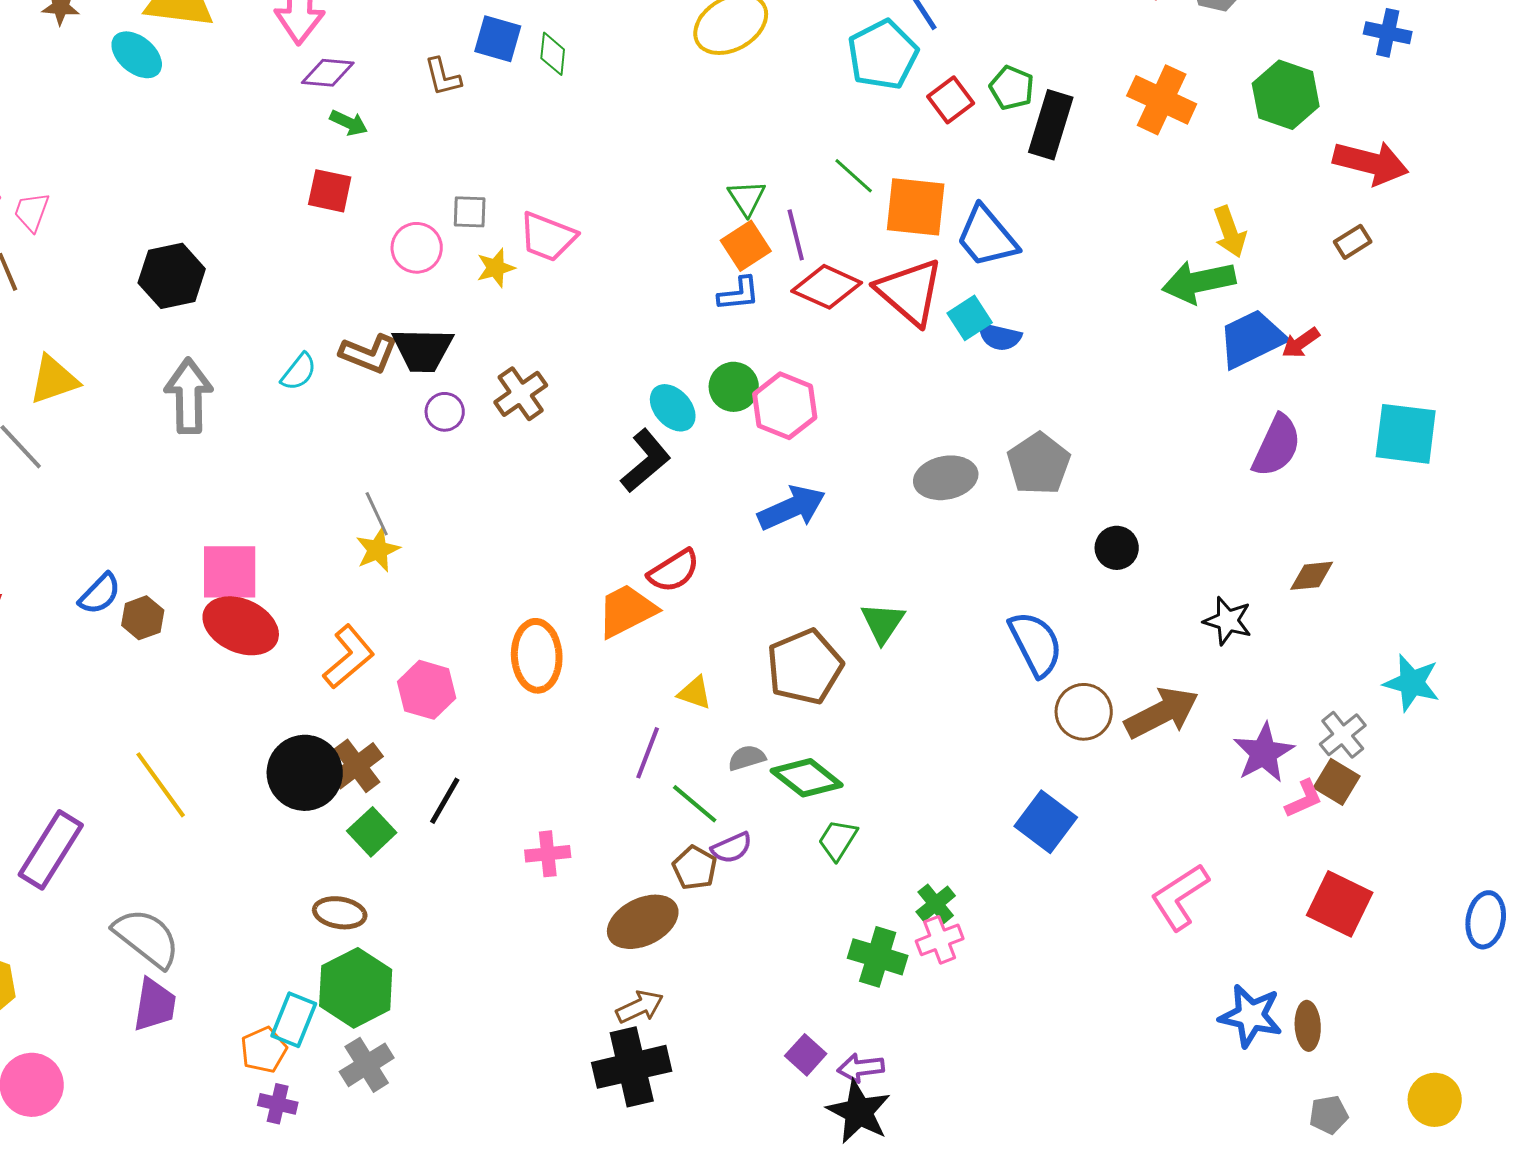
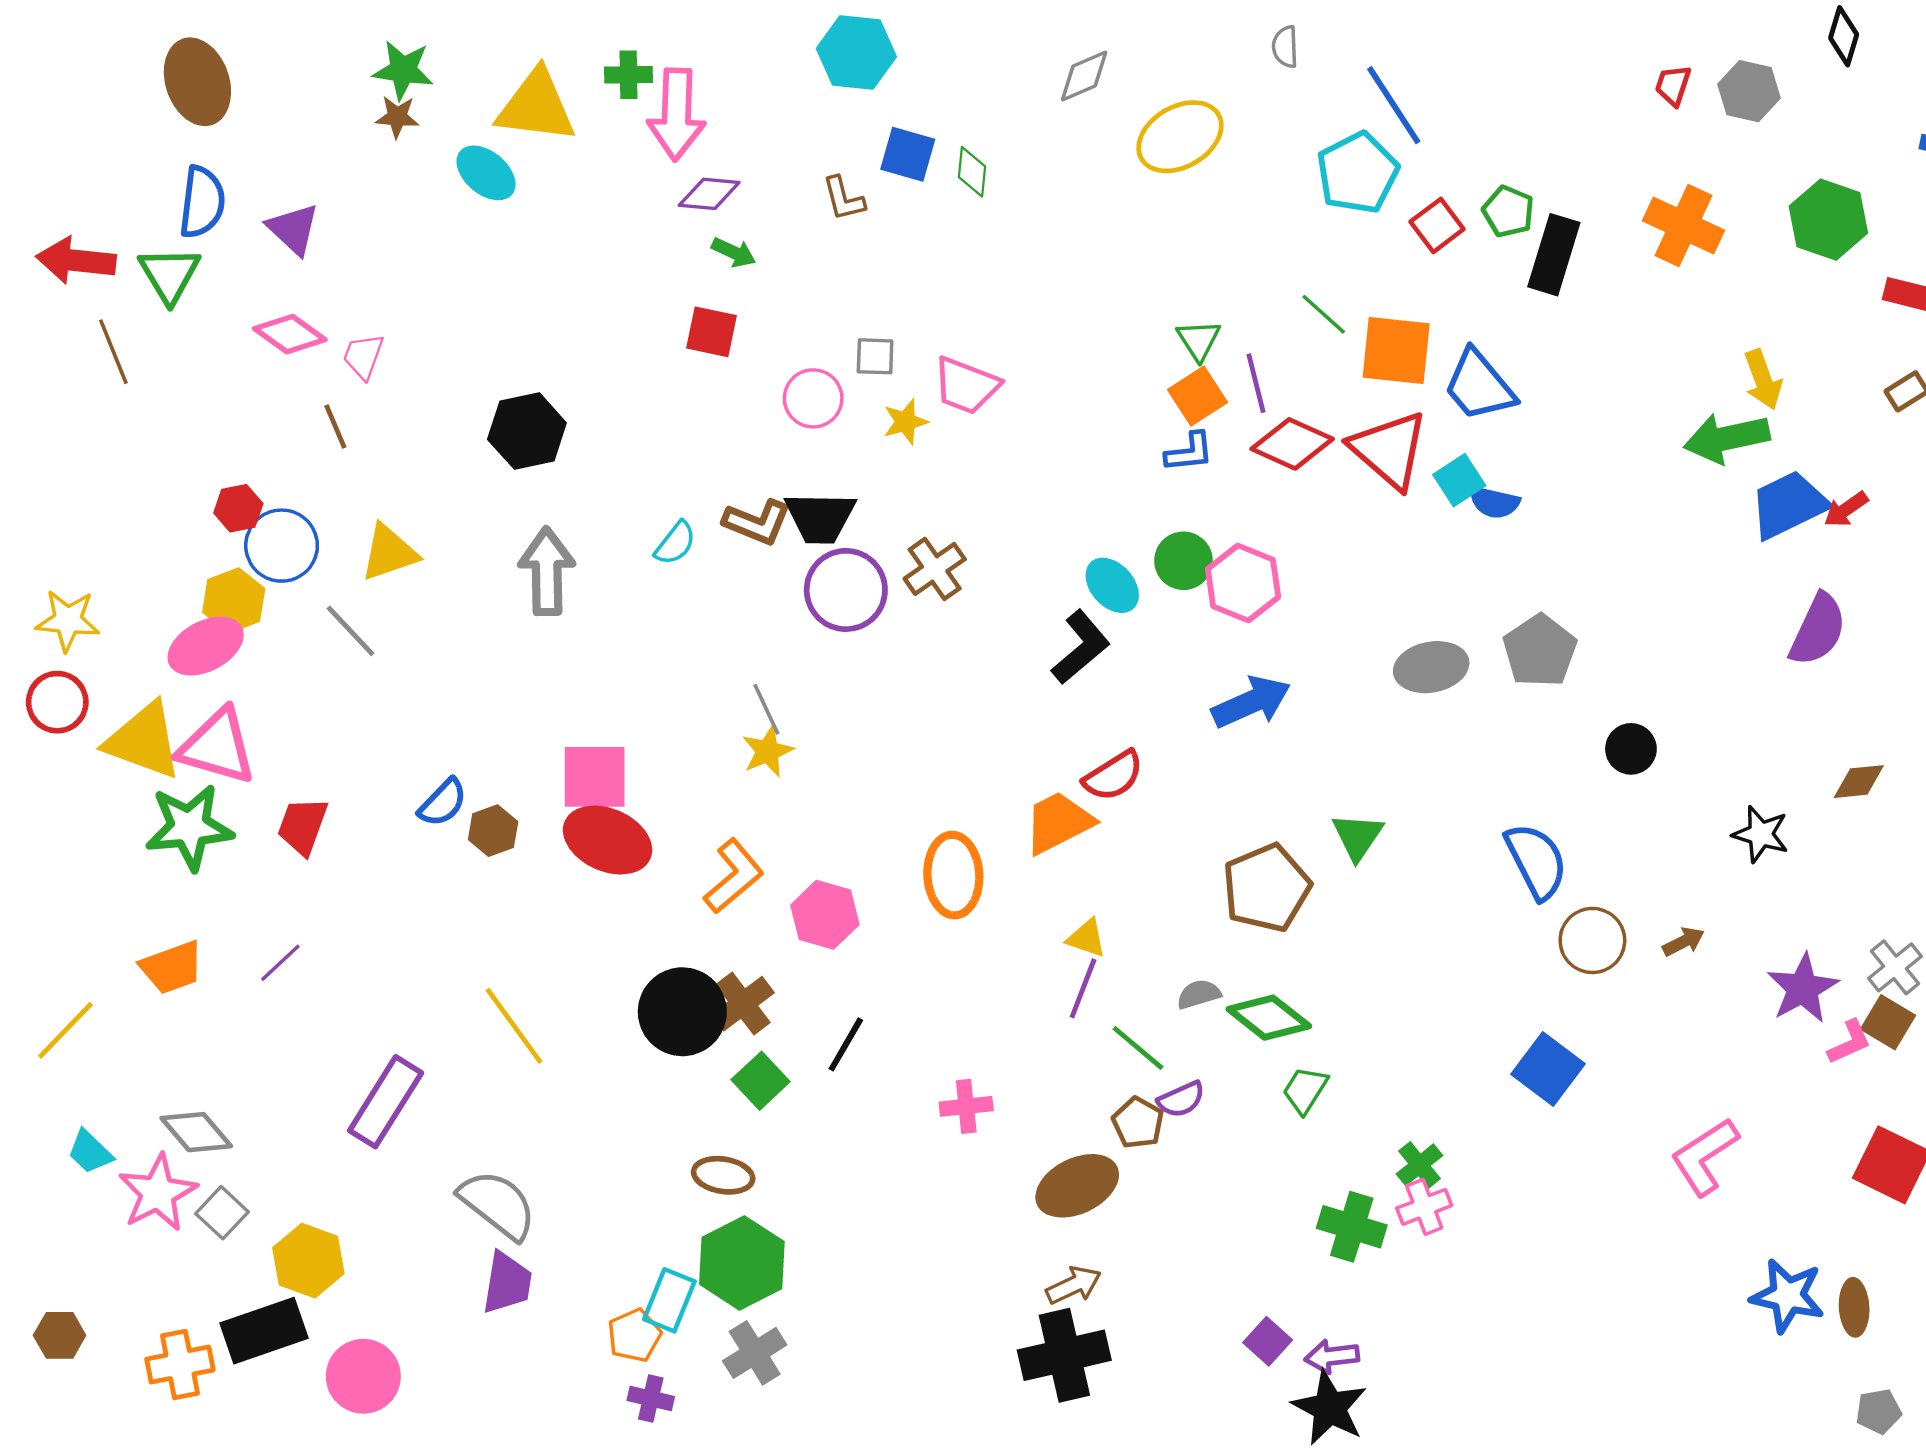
purple circle: (445, 412) -> (846, 590), size x1.8
yellow triangle: (695, 693) -> (1087, 938), moved
brown arrow: (1162, 713) -> (1684, 942), size x0.5

